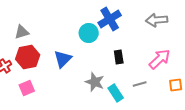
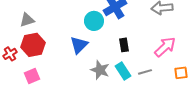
blue triangle: (63, 59) -> (79, 45), moved
cyan rectangle: (116, 93) -> (123, 71), moved

